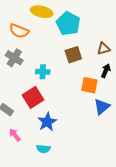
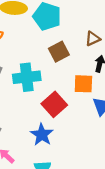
cyan cross: (43, 72) -> (27, 77), size x1.6
red square: (33, 97) -> (54, 104), moved

